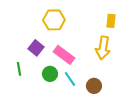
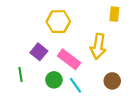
yellow rectangle: (111, 21) -> (114, 14), moved
yellow arrow: (103, 48) -> (98, 46), moved
brown circle: (94, 86) -> (112, 81), moved

